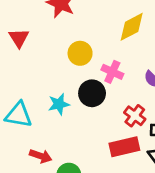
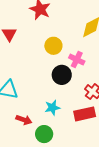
cyan star: (59, 104) -> (52, 108), moved

